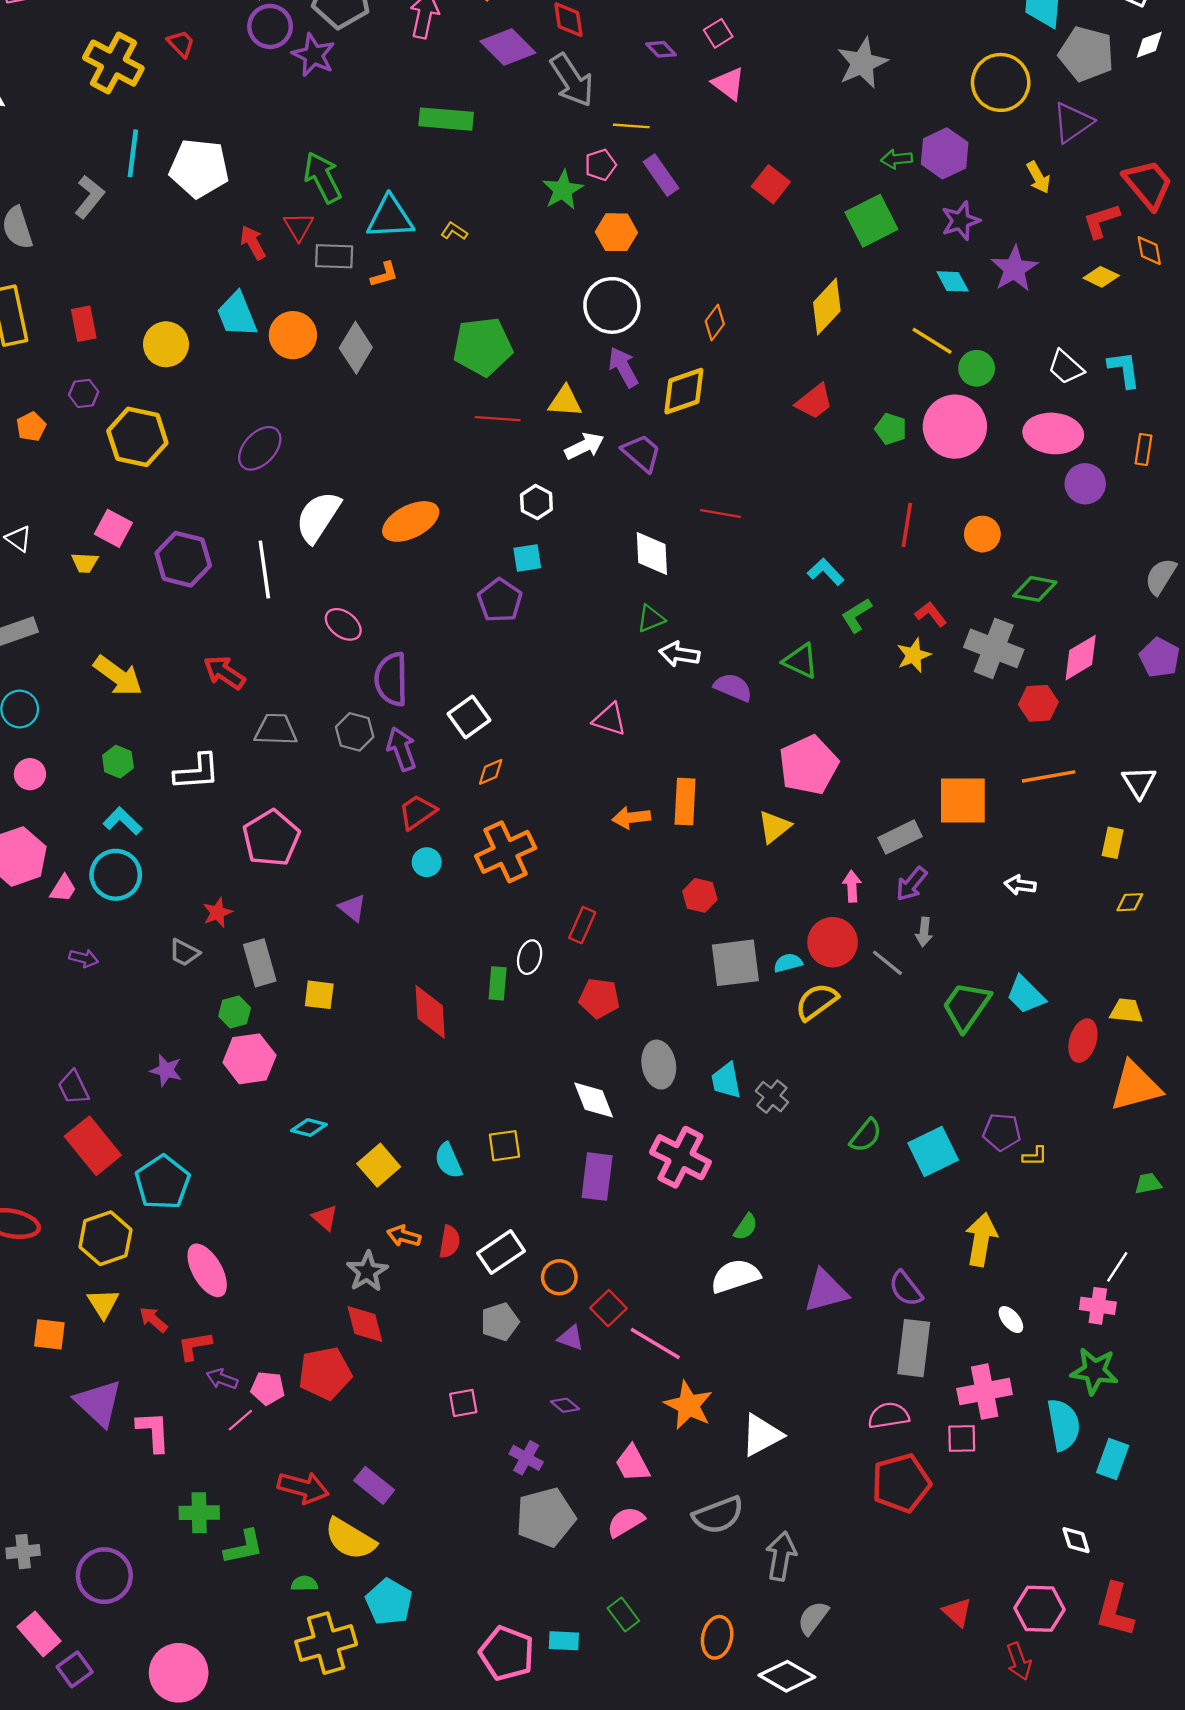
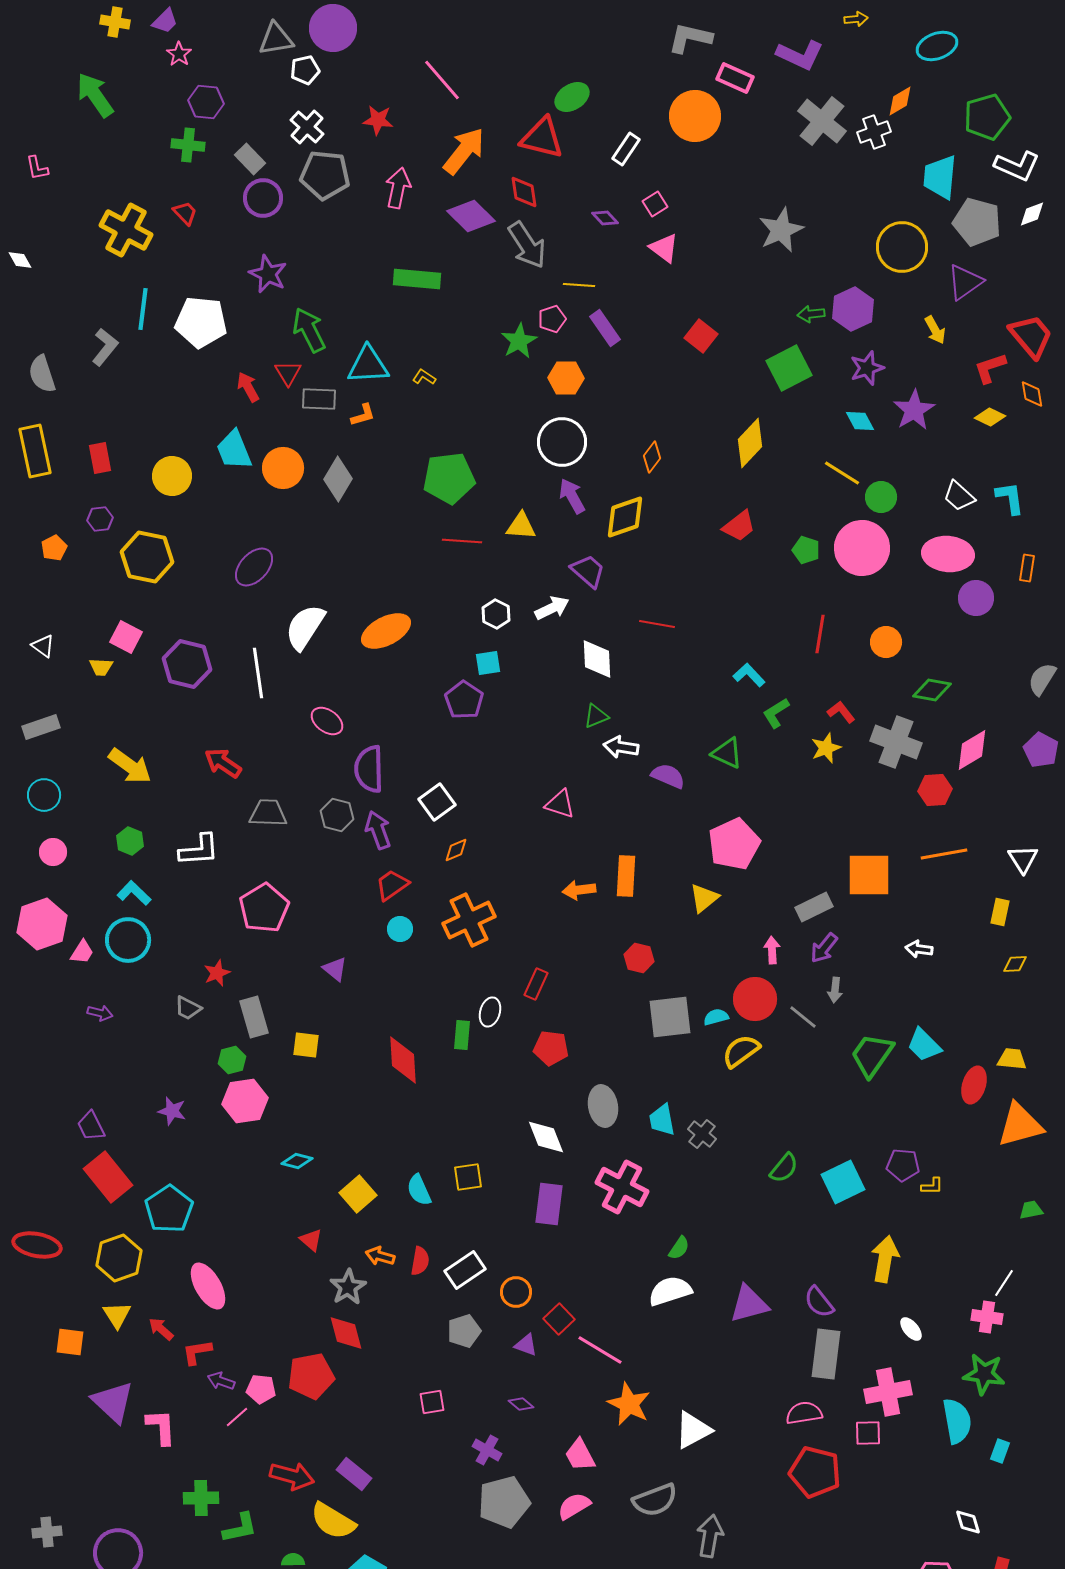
purple star: (313, 55) -> (268, 274), moved
white arrow: (584, 446) -> (552, 608), moved
cyan rectangle: (1113, 1459) -> (1000, 1451), size x0.7
red pentagon: (901, 1483) -> (815, 1472), turned 30

